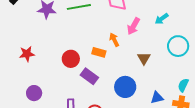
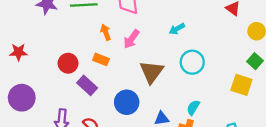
pink arrow: (133, 26) -> (131, 39), moved
orange arrow: (114, 40) -> (106, 32), moved
brown triangle: (144, 58) -> (152, 72), size x1.6
purple circle: (34, 93) -> (22, 98), size x1.5

